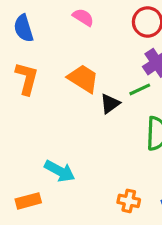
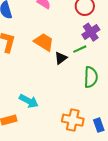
orange cross: (129, 201) -> (73, 120), size x1.5

